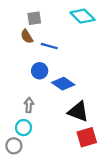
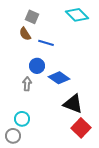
gray square: (34, 18) -> (32, 17), turned 32
gray arrow: (29, 105) -> (27, 84), moved
red square: (87, 137) -> (81, 128), turned -30

